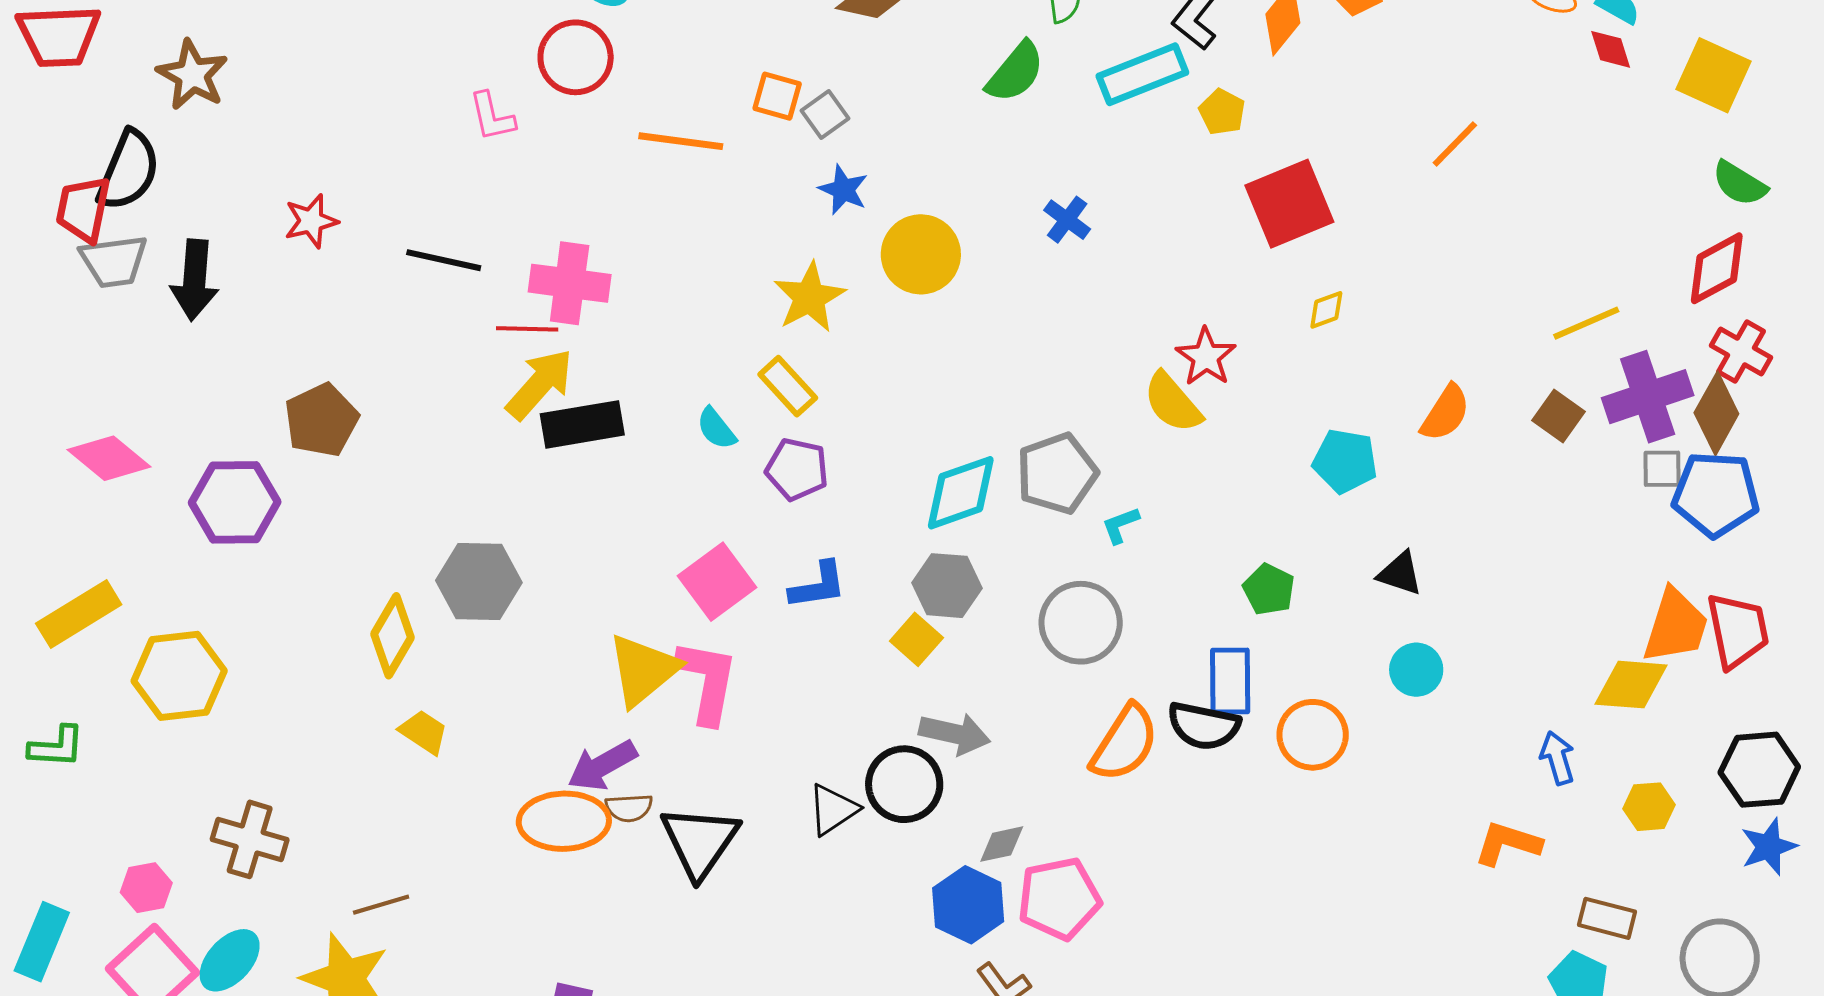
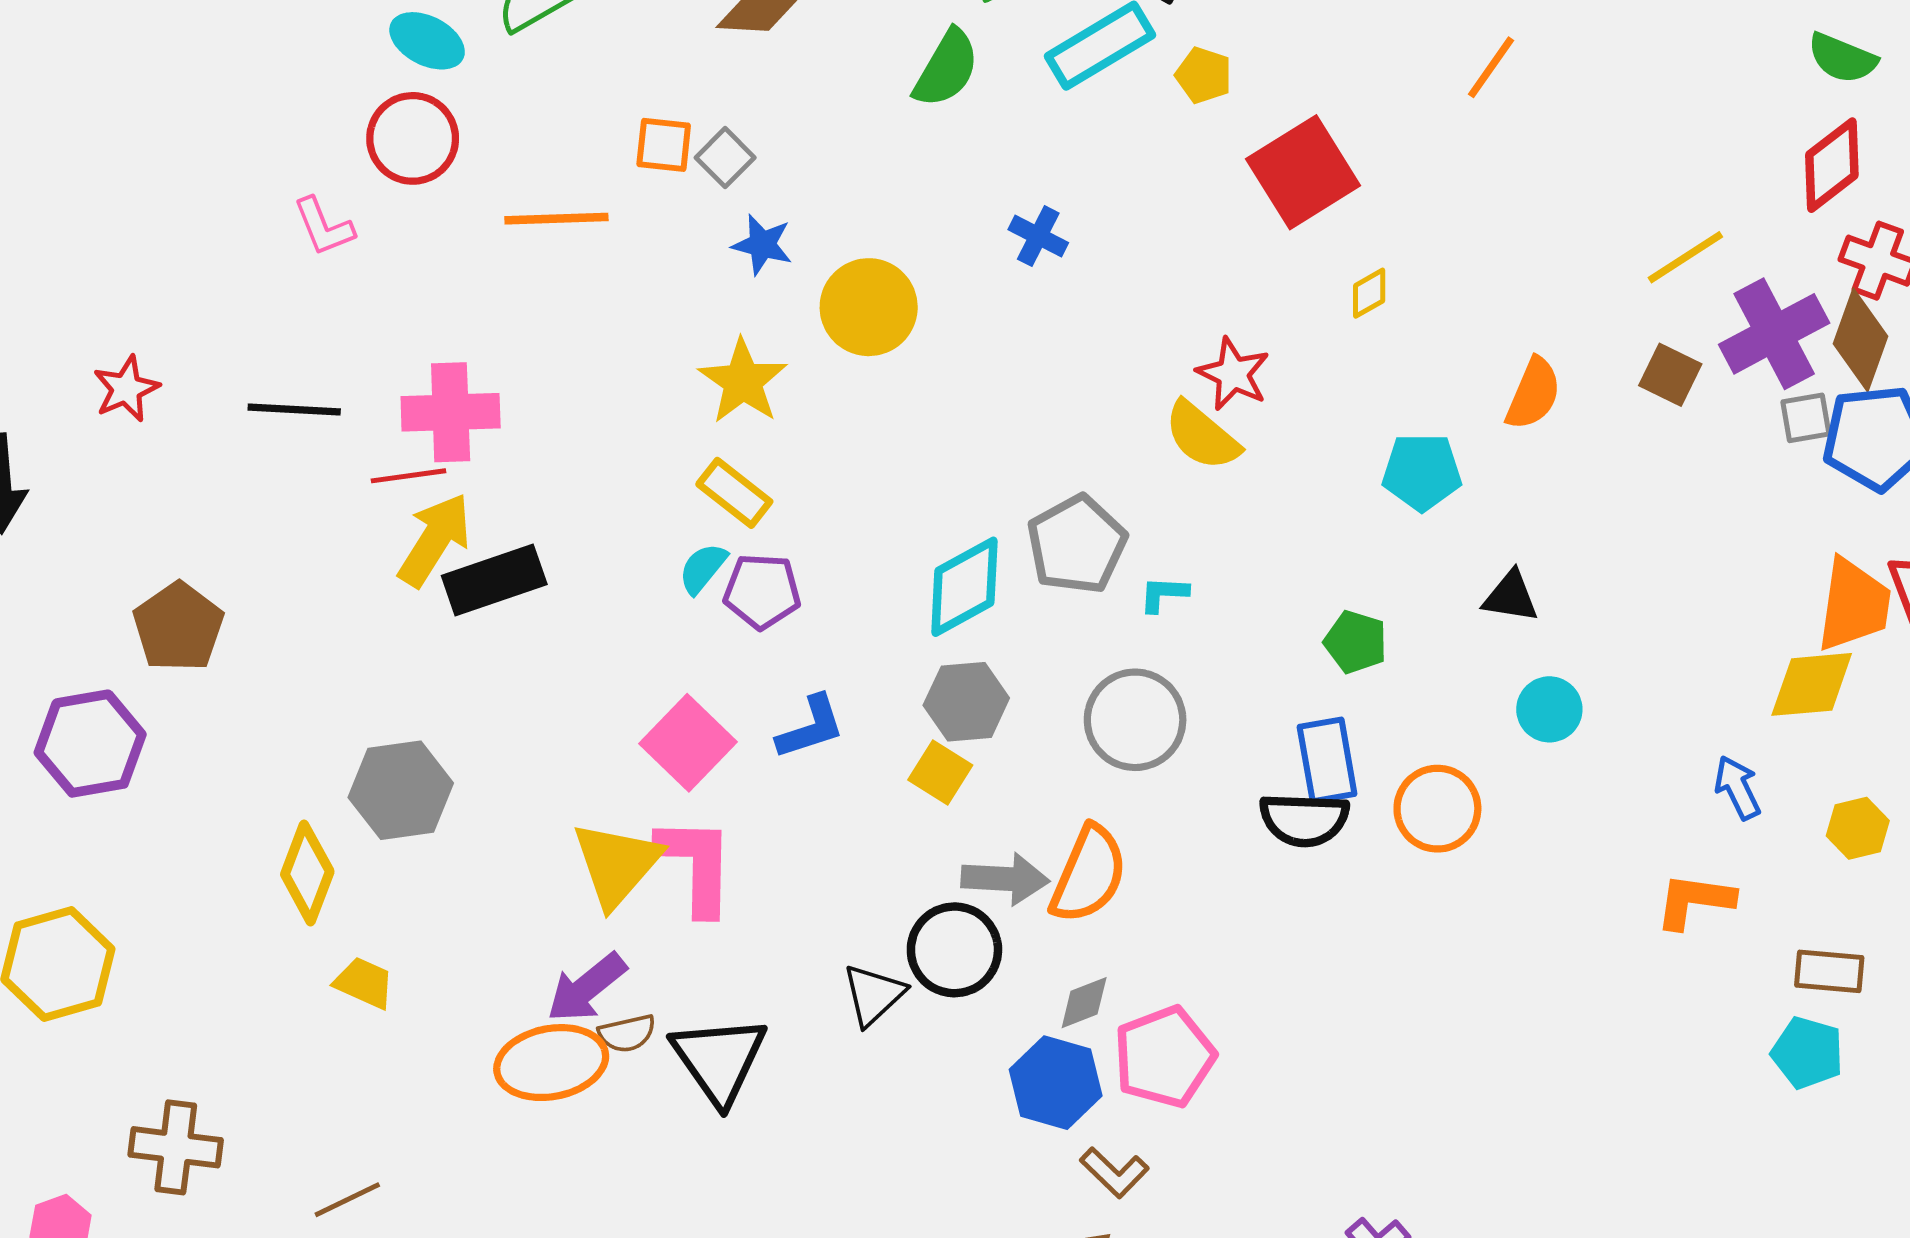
cyan semicircle: (716, 429) -> (703, 568), moved, turned 87
cyan L-shape: (1120, 525) -> (1164, 594), turned 33
orange semicircle: (1125, 743) -> (1089, 874), moved

